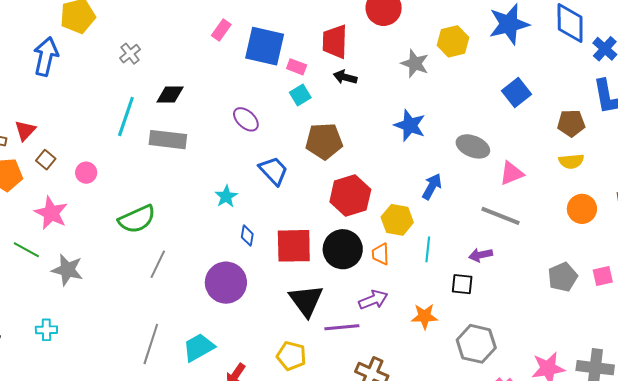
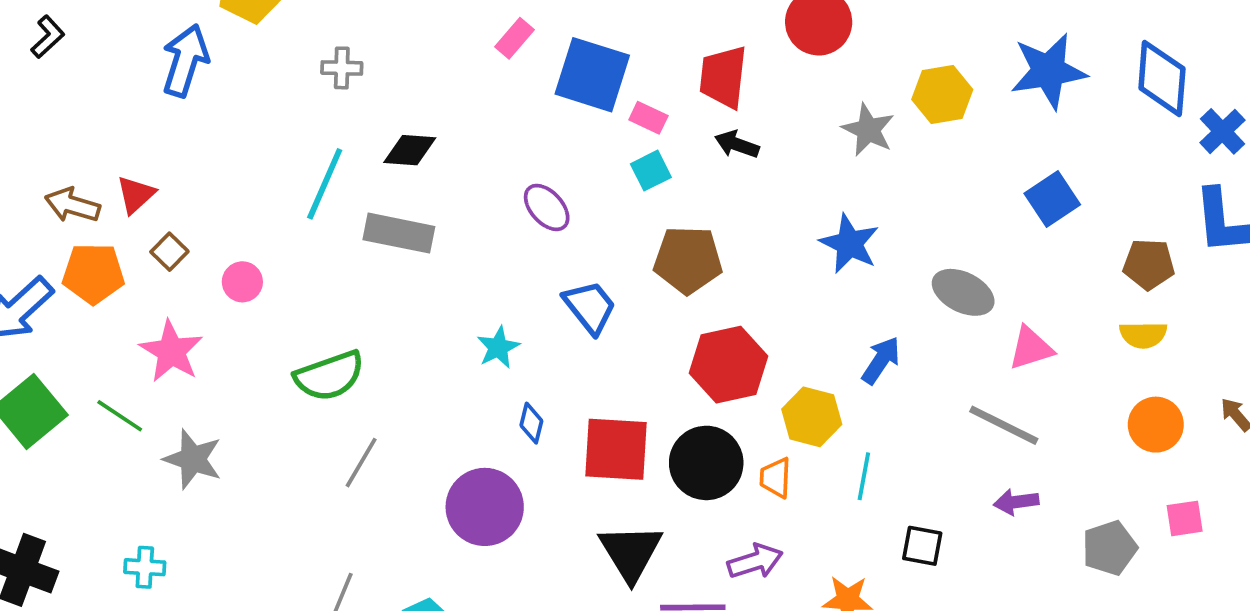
gray cross: (130, 54) -> (342, 68), turned 35
purple arrow: (481, 255) -> (1016, 502), moved
pink square: (603, 276) -> (1185, 518), moved

